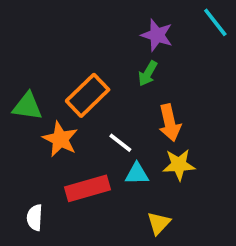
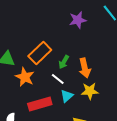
purple star: (157, 35) -> (78, 20), turned -30
green arrow: (148, 73) -> (64, 62), moved
cyan triangle: (137, 174) -> (67, 96), turned -40

